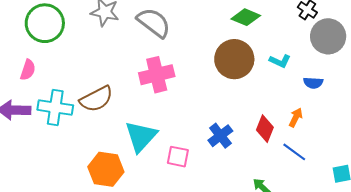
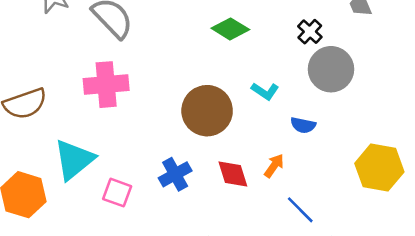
brown circle: (234, 59) -> (207, 111), moved
red diamond: (265, 129) -> (233, 174), turned -48
blue line: (294, 152) -> (300, 210), moved

